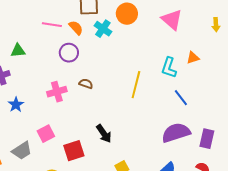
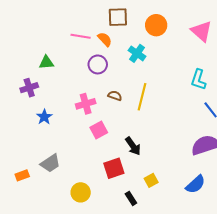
cyan cross: (103, 29) -> (137, 53), moved
yellow line: (136, 85) -> (142, 97), moved
pink square: (46, 134) -> (99, 130), moved
red square: (74, 151) -> (114, 168), moved

